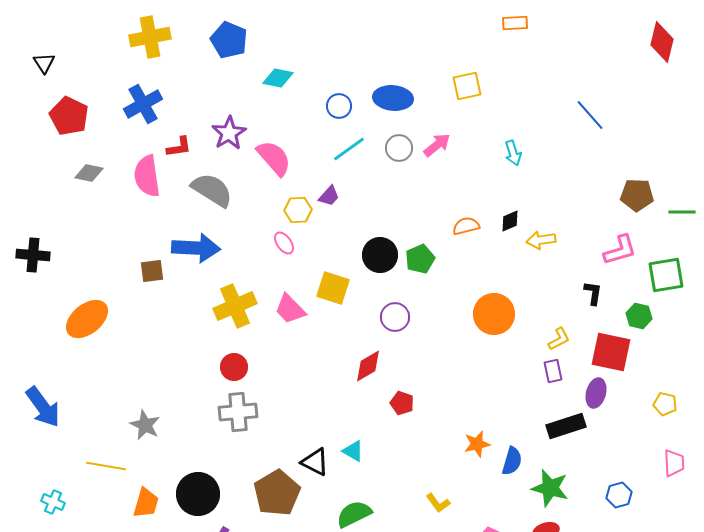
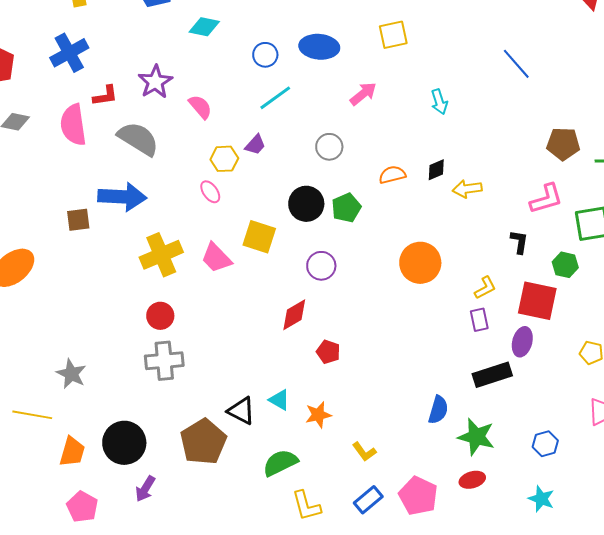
gray circle: (399, 148) -> (329, 147), moved
pink semicircle: (274, 158) -> (200, 107), size x0.7
orange star: (477, 444) -> (318, 415), moved

